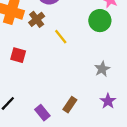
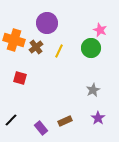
yellow line: (61, 37) -> (59, 51), moved, turned 64
brown rectangle: (70, 105) -> (65, 121), turned 32

